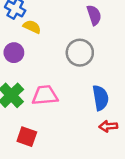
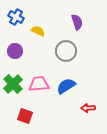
yellow semicircle: (32, 27) -> (38, 31), moved
blue semicircle: (100, 98) -> (66, 86), moved, turned -114

